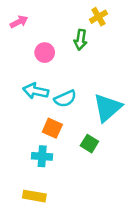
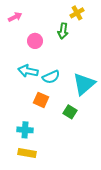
cyan cross: (42, 156) -> (25, 130), moved

